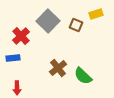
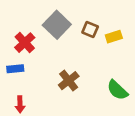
yellow rectangle: (96, 14) -> (114, 37), moved
green semicircle: (83, 76) -> (117, 90), moved

